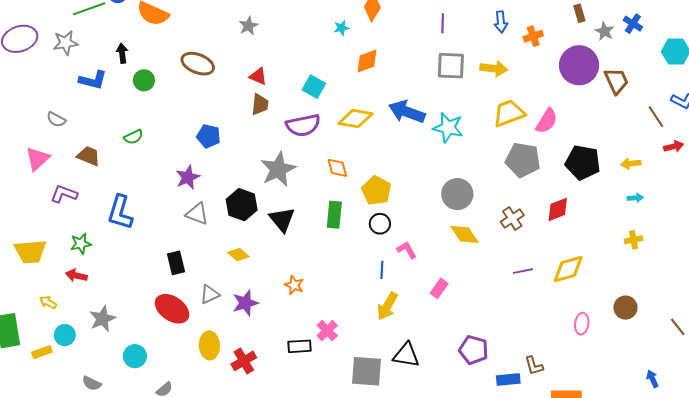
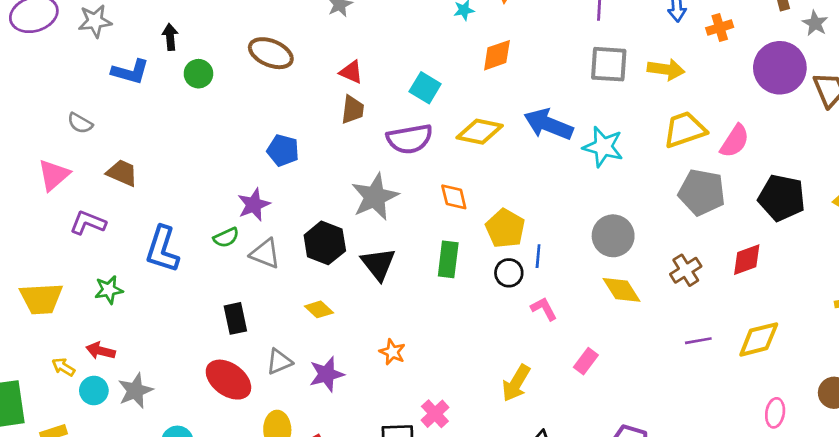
green semicircle: (133, 137) -> (226, 238), moved
blue line: (382, 270) -> (538, 256), moved
red arrow: (76, 276) -> (101, 351), moved
cyan circle: (65, 335) -> (94, 390), moved

